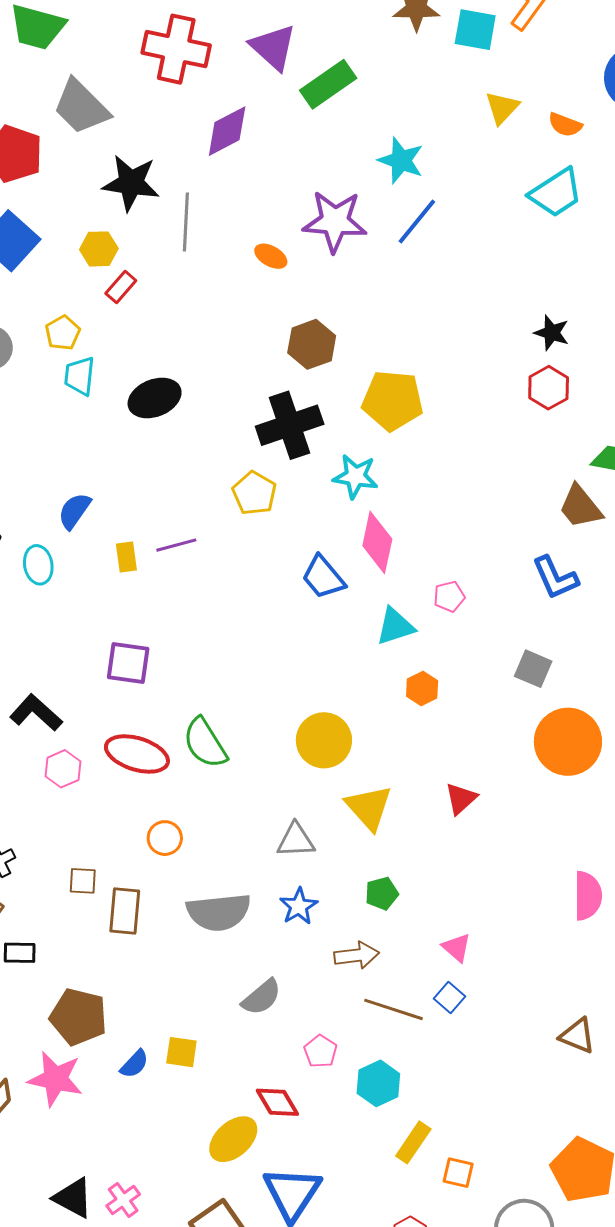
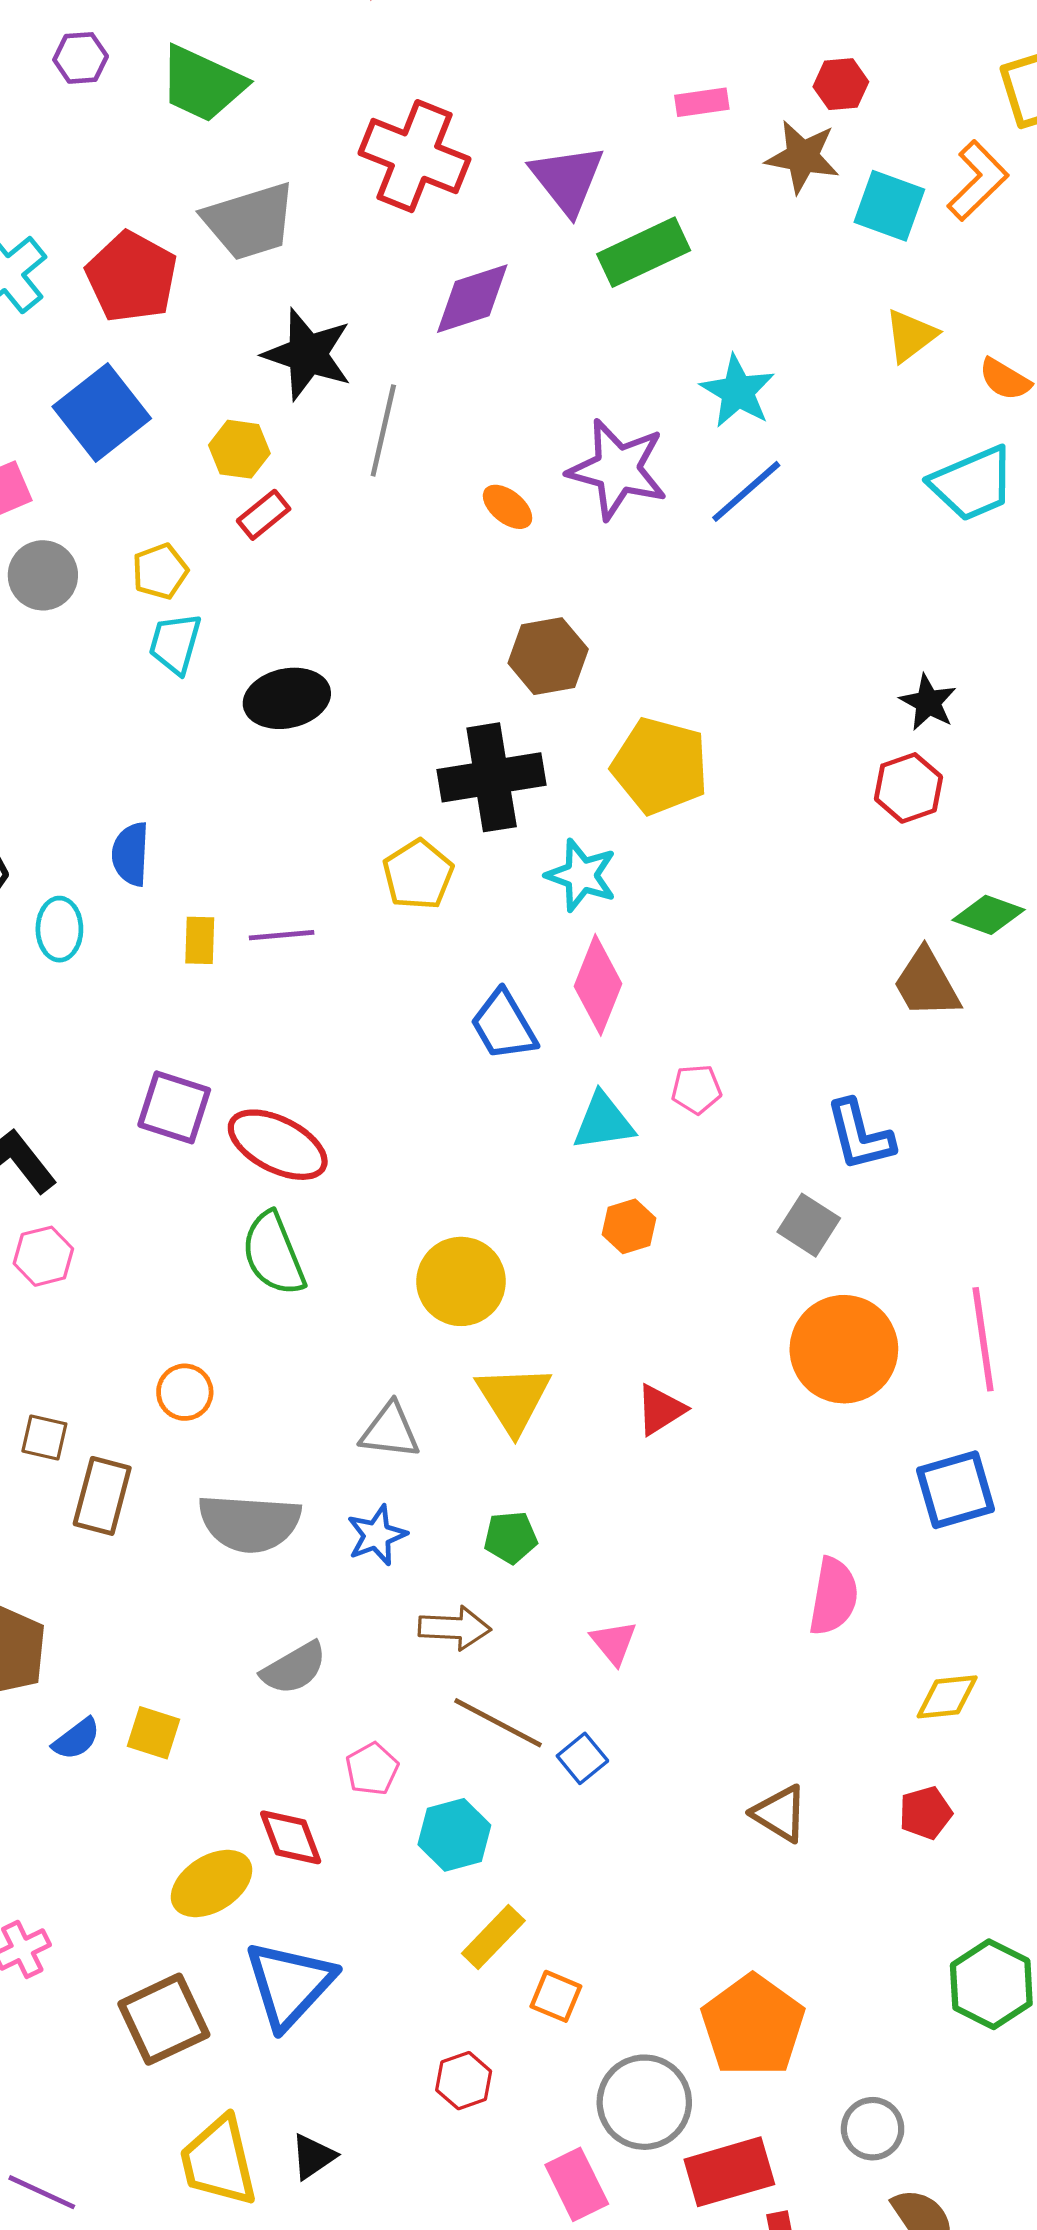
gray trapezoid: (81, 107) -> (250, 221), turned -72
blue semicircle: (74, 511) -> (131, 854), turned -42
blue L-shape: (555, 578) -> (860, 1135), moved
red ellipse: (137, 754) -> (278, 1145), moved
blue square: (450, 998) -> (582, 1758), moved

